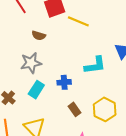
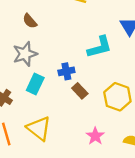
brown semicircle: (39, 36) -> (30, 21), turned 40
brown rectangle: (75, 109) -> (80, 91), moved

